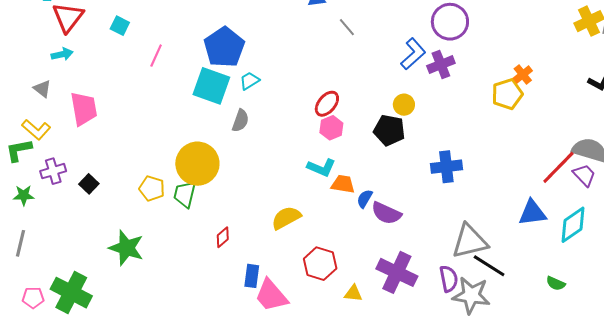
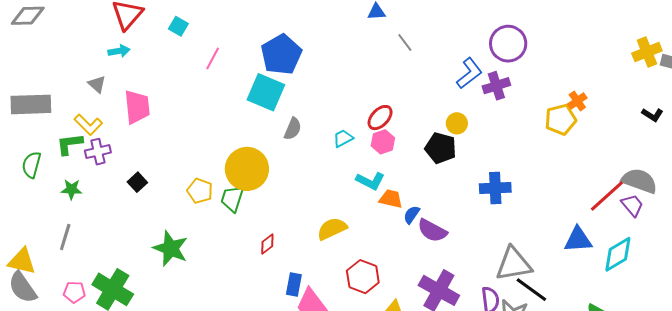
cyan trapezoid: (249, 81) -> (343, 138), moved
purple cross: (53, 171) -> (98, 152), moved

